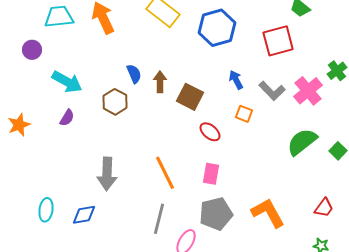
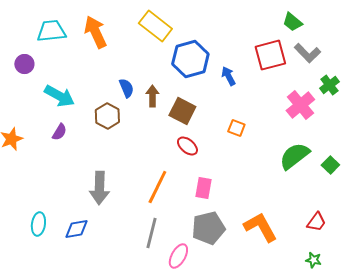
blue hexagon: (217, 28) -> (190, 59), moved
blue arrow: (236, 80) -> (228, 76), moved
gray L-shape: (272, 91) -> (307, 53), moved
red ellipse: (210, 132) -> (187, 146), moved
orange line: (165, 173) -> (157, 187), turned 52

